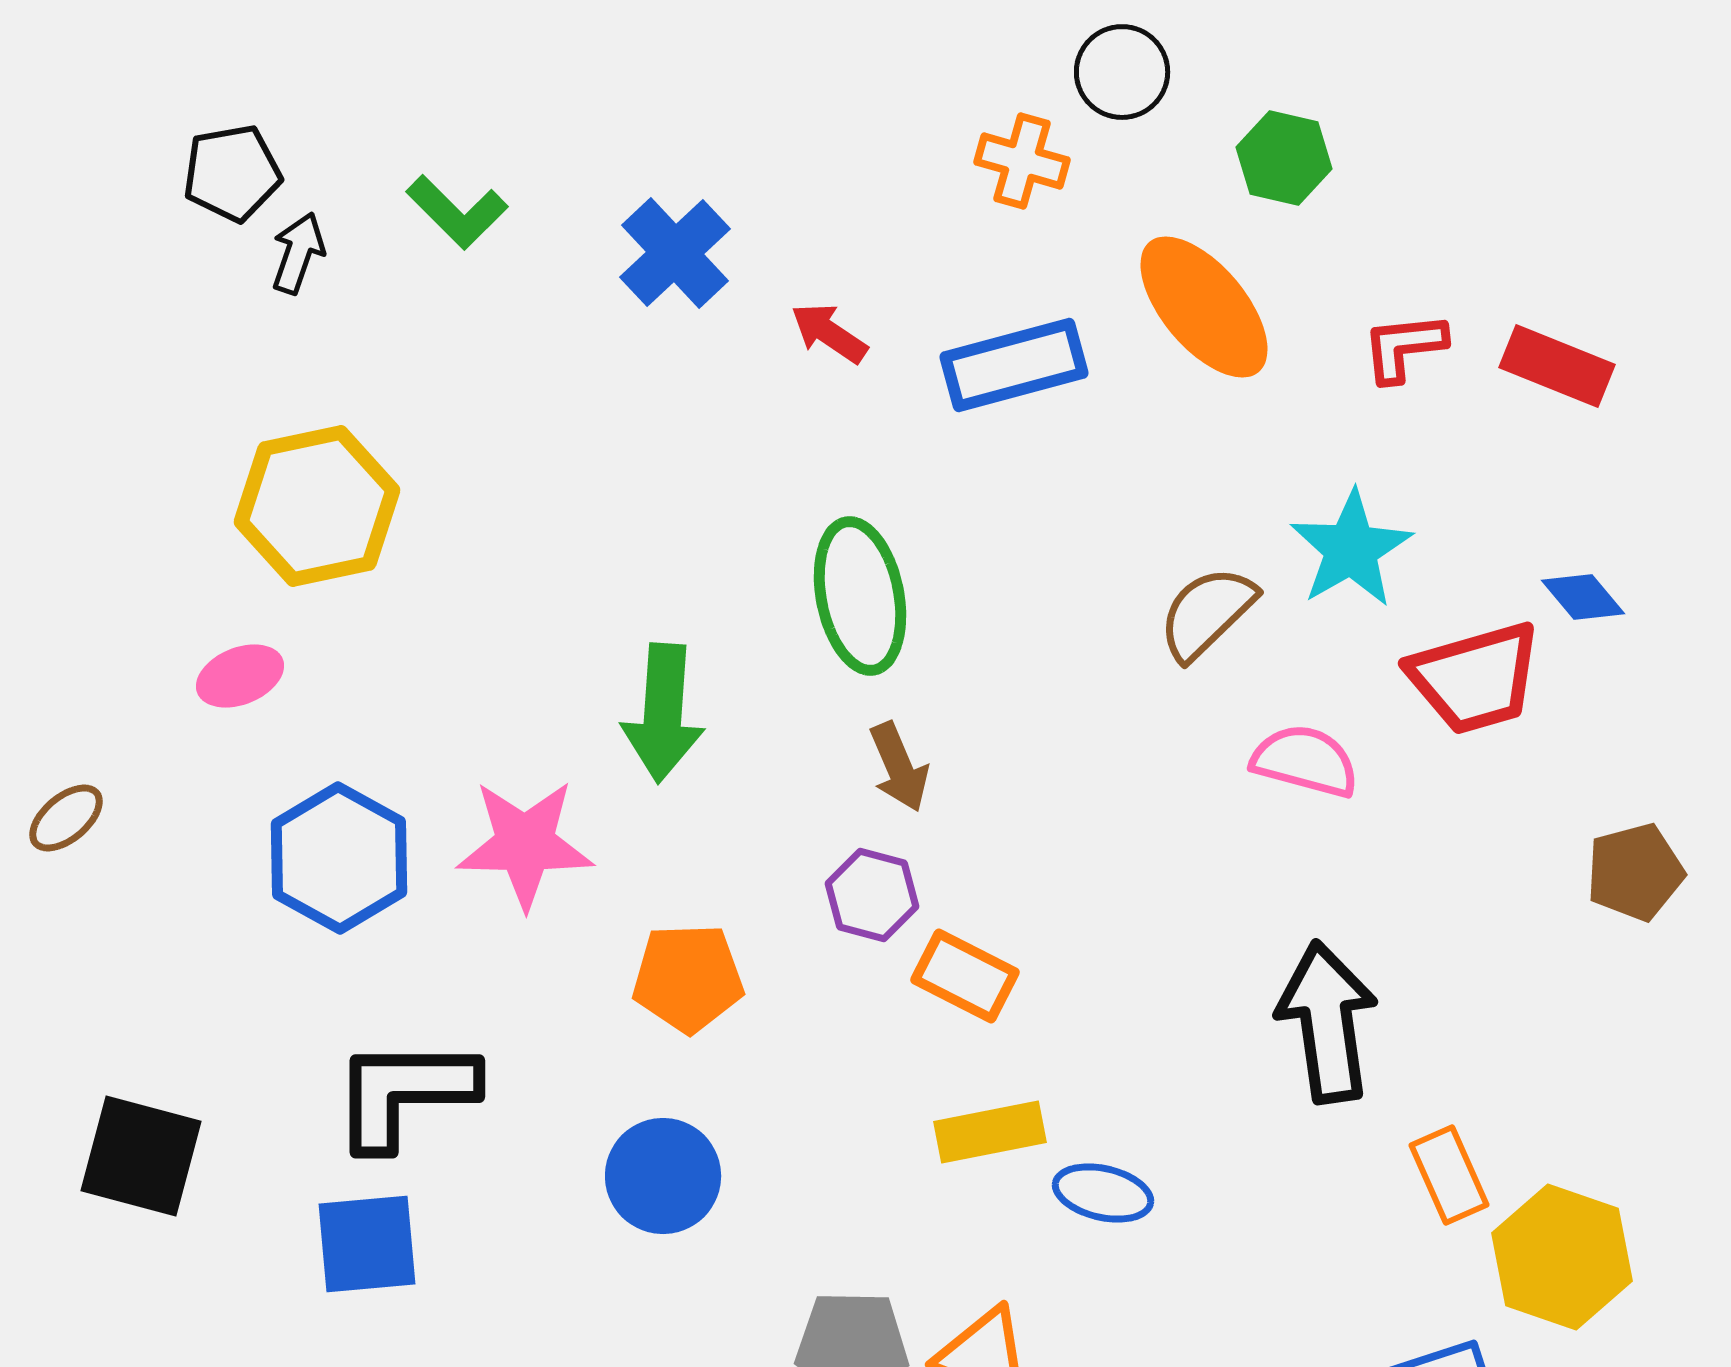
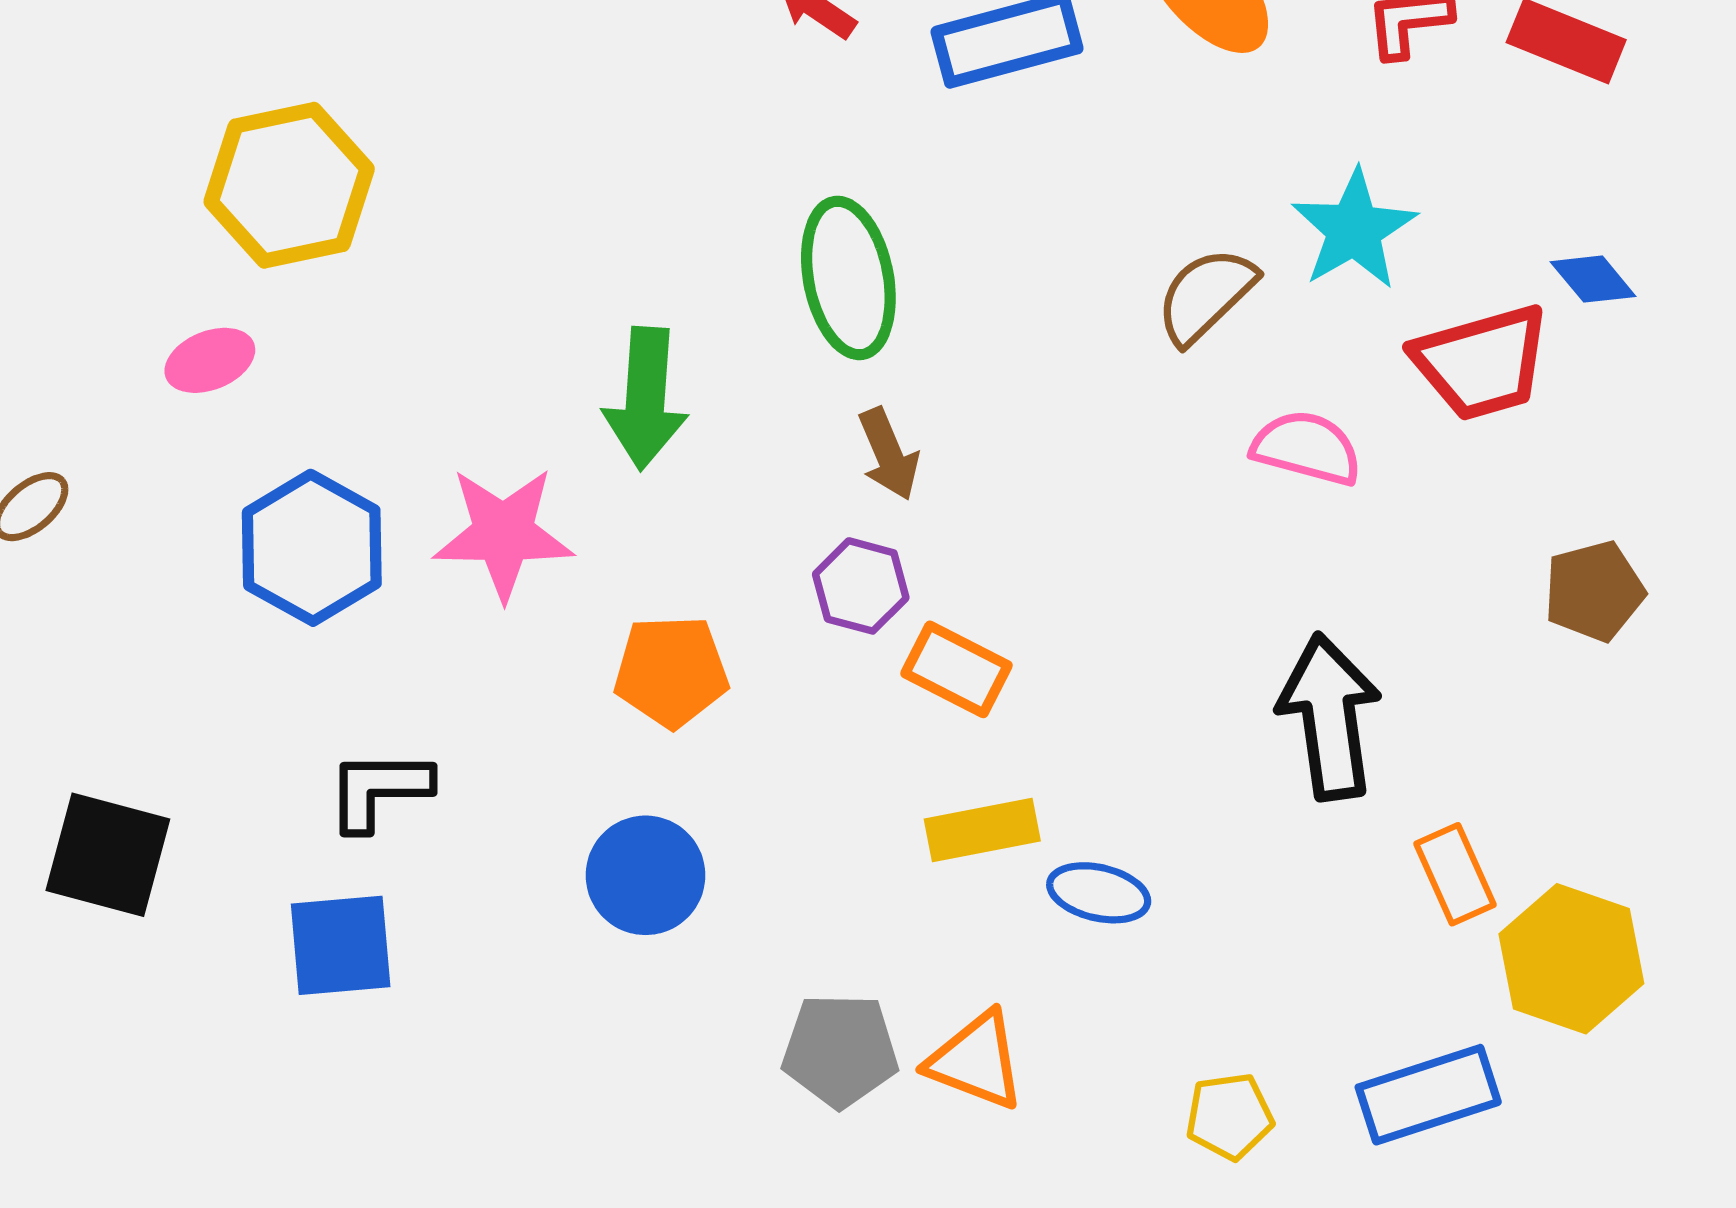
brown pentagon: (1635, 872) -> (1594, 591), moved
black L-shape: (404, 1093) -> (379, 790), size x0.7

